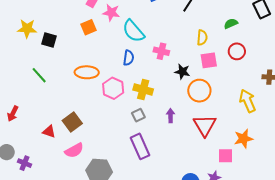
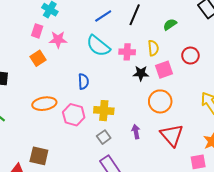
green semicircle: (231, 24) -> (170, 24), moved
cyan semicircle: (133, 31) -> (98, 46), moved
pink cross: (161, 51) -> (127, 52), moved
black star: (182, 72) -> (141, 73), moved
brown square: (72, 122) -> (39, 156), turned -30

